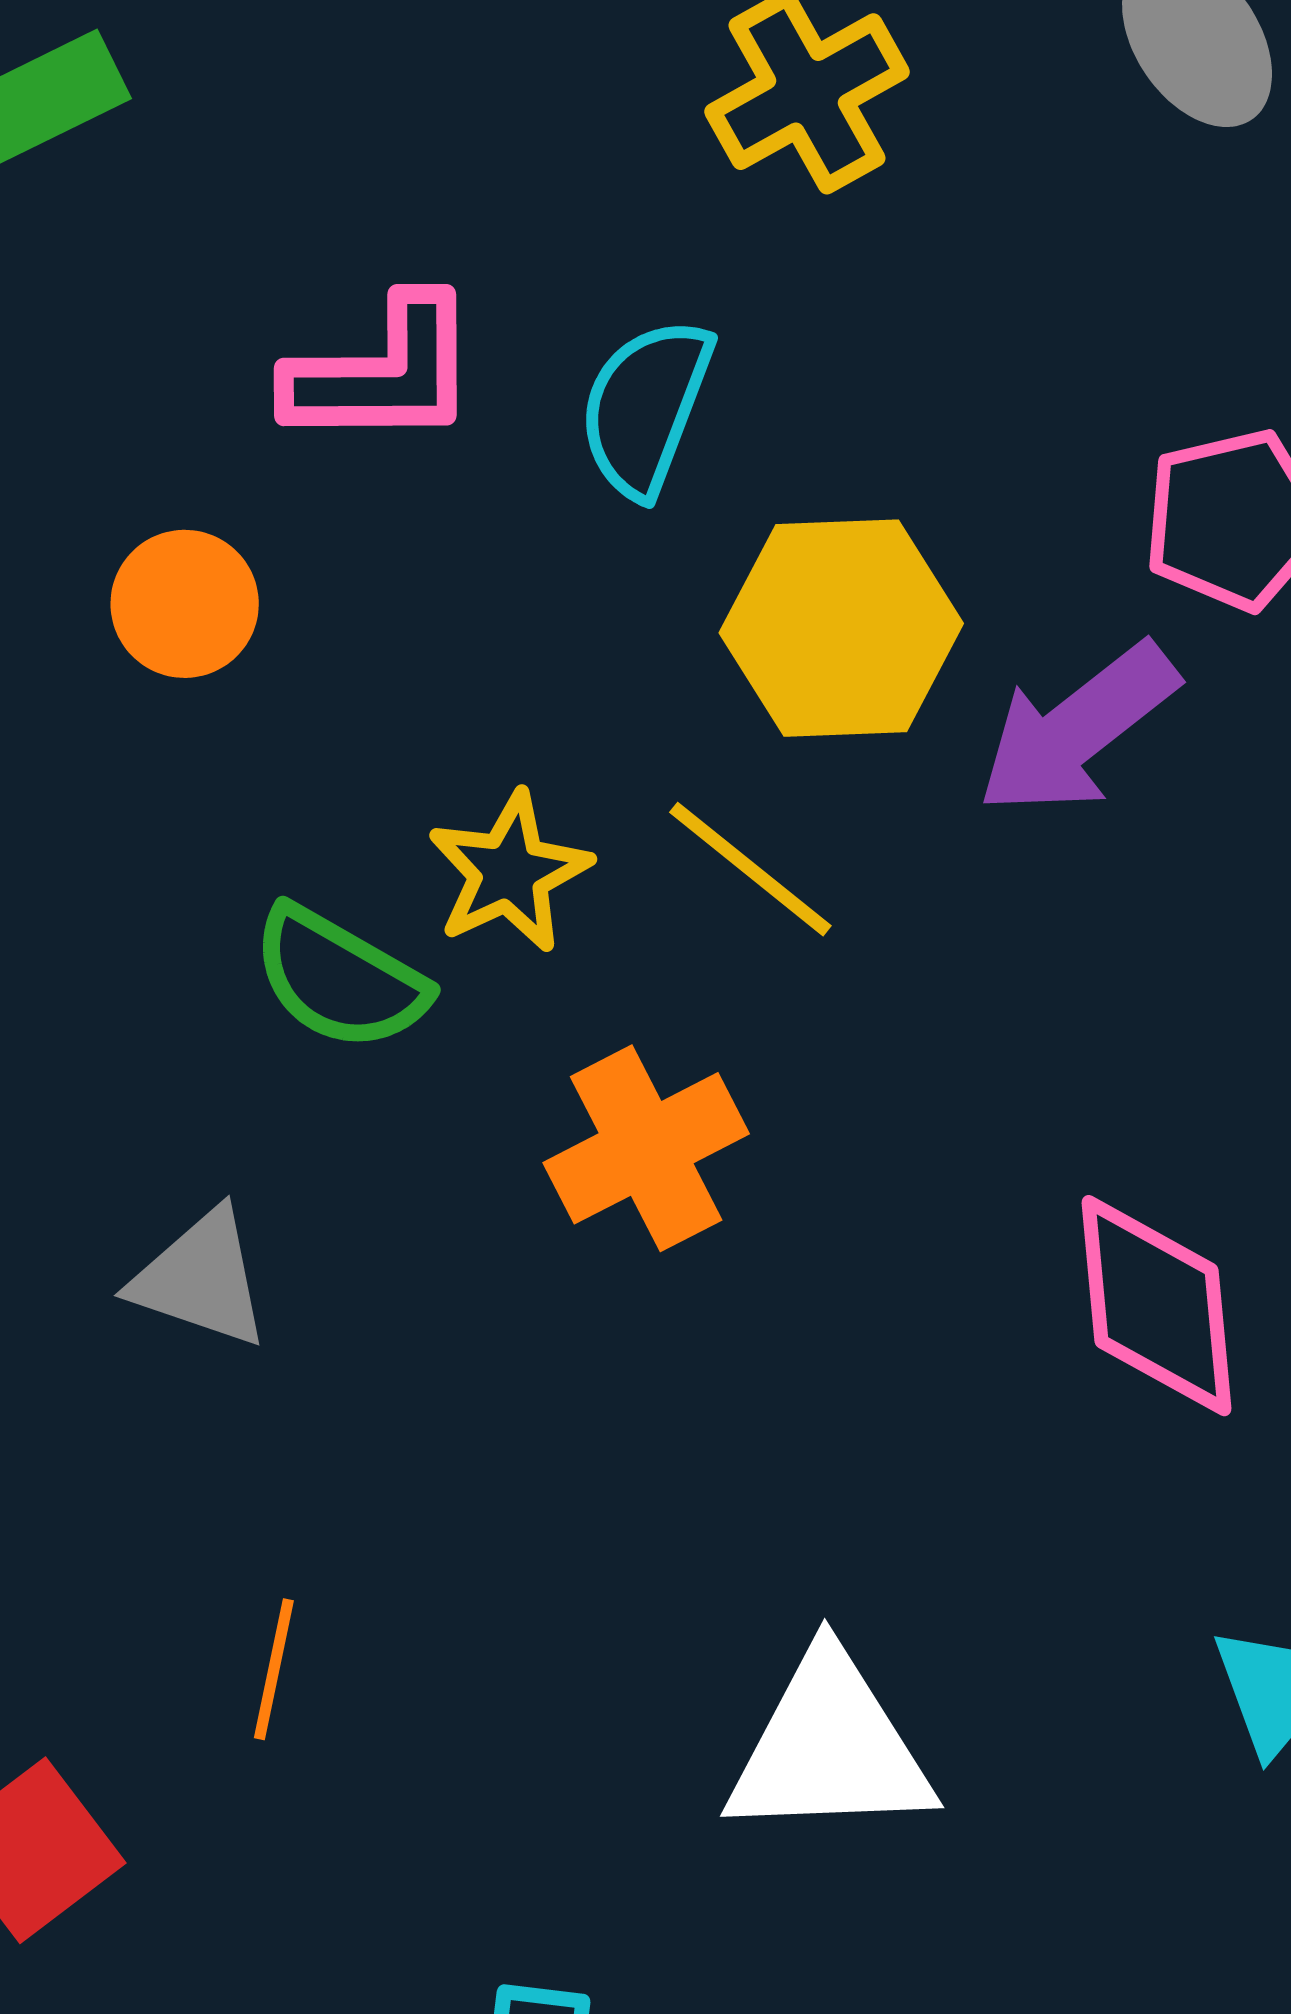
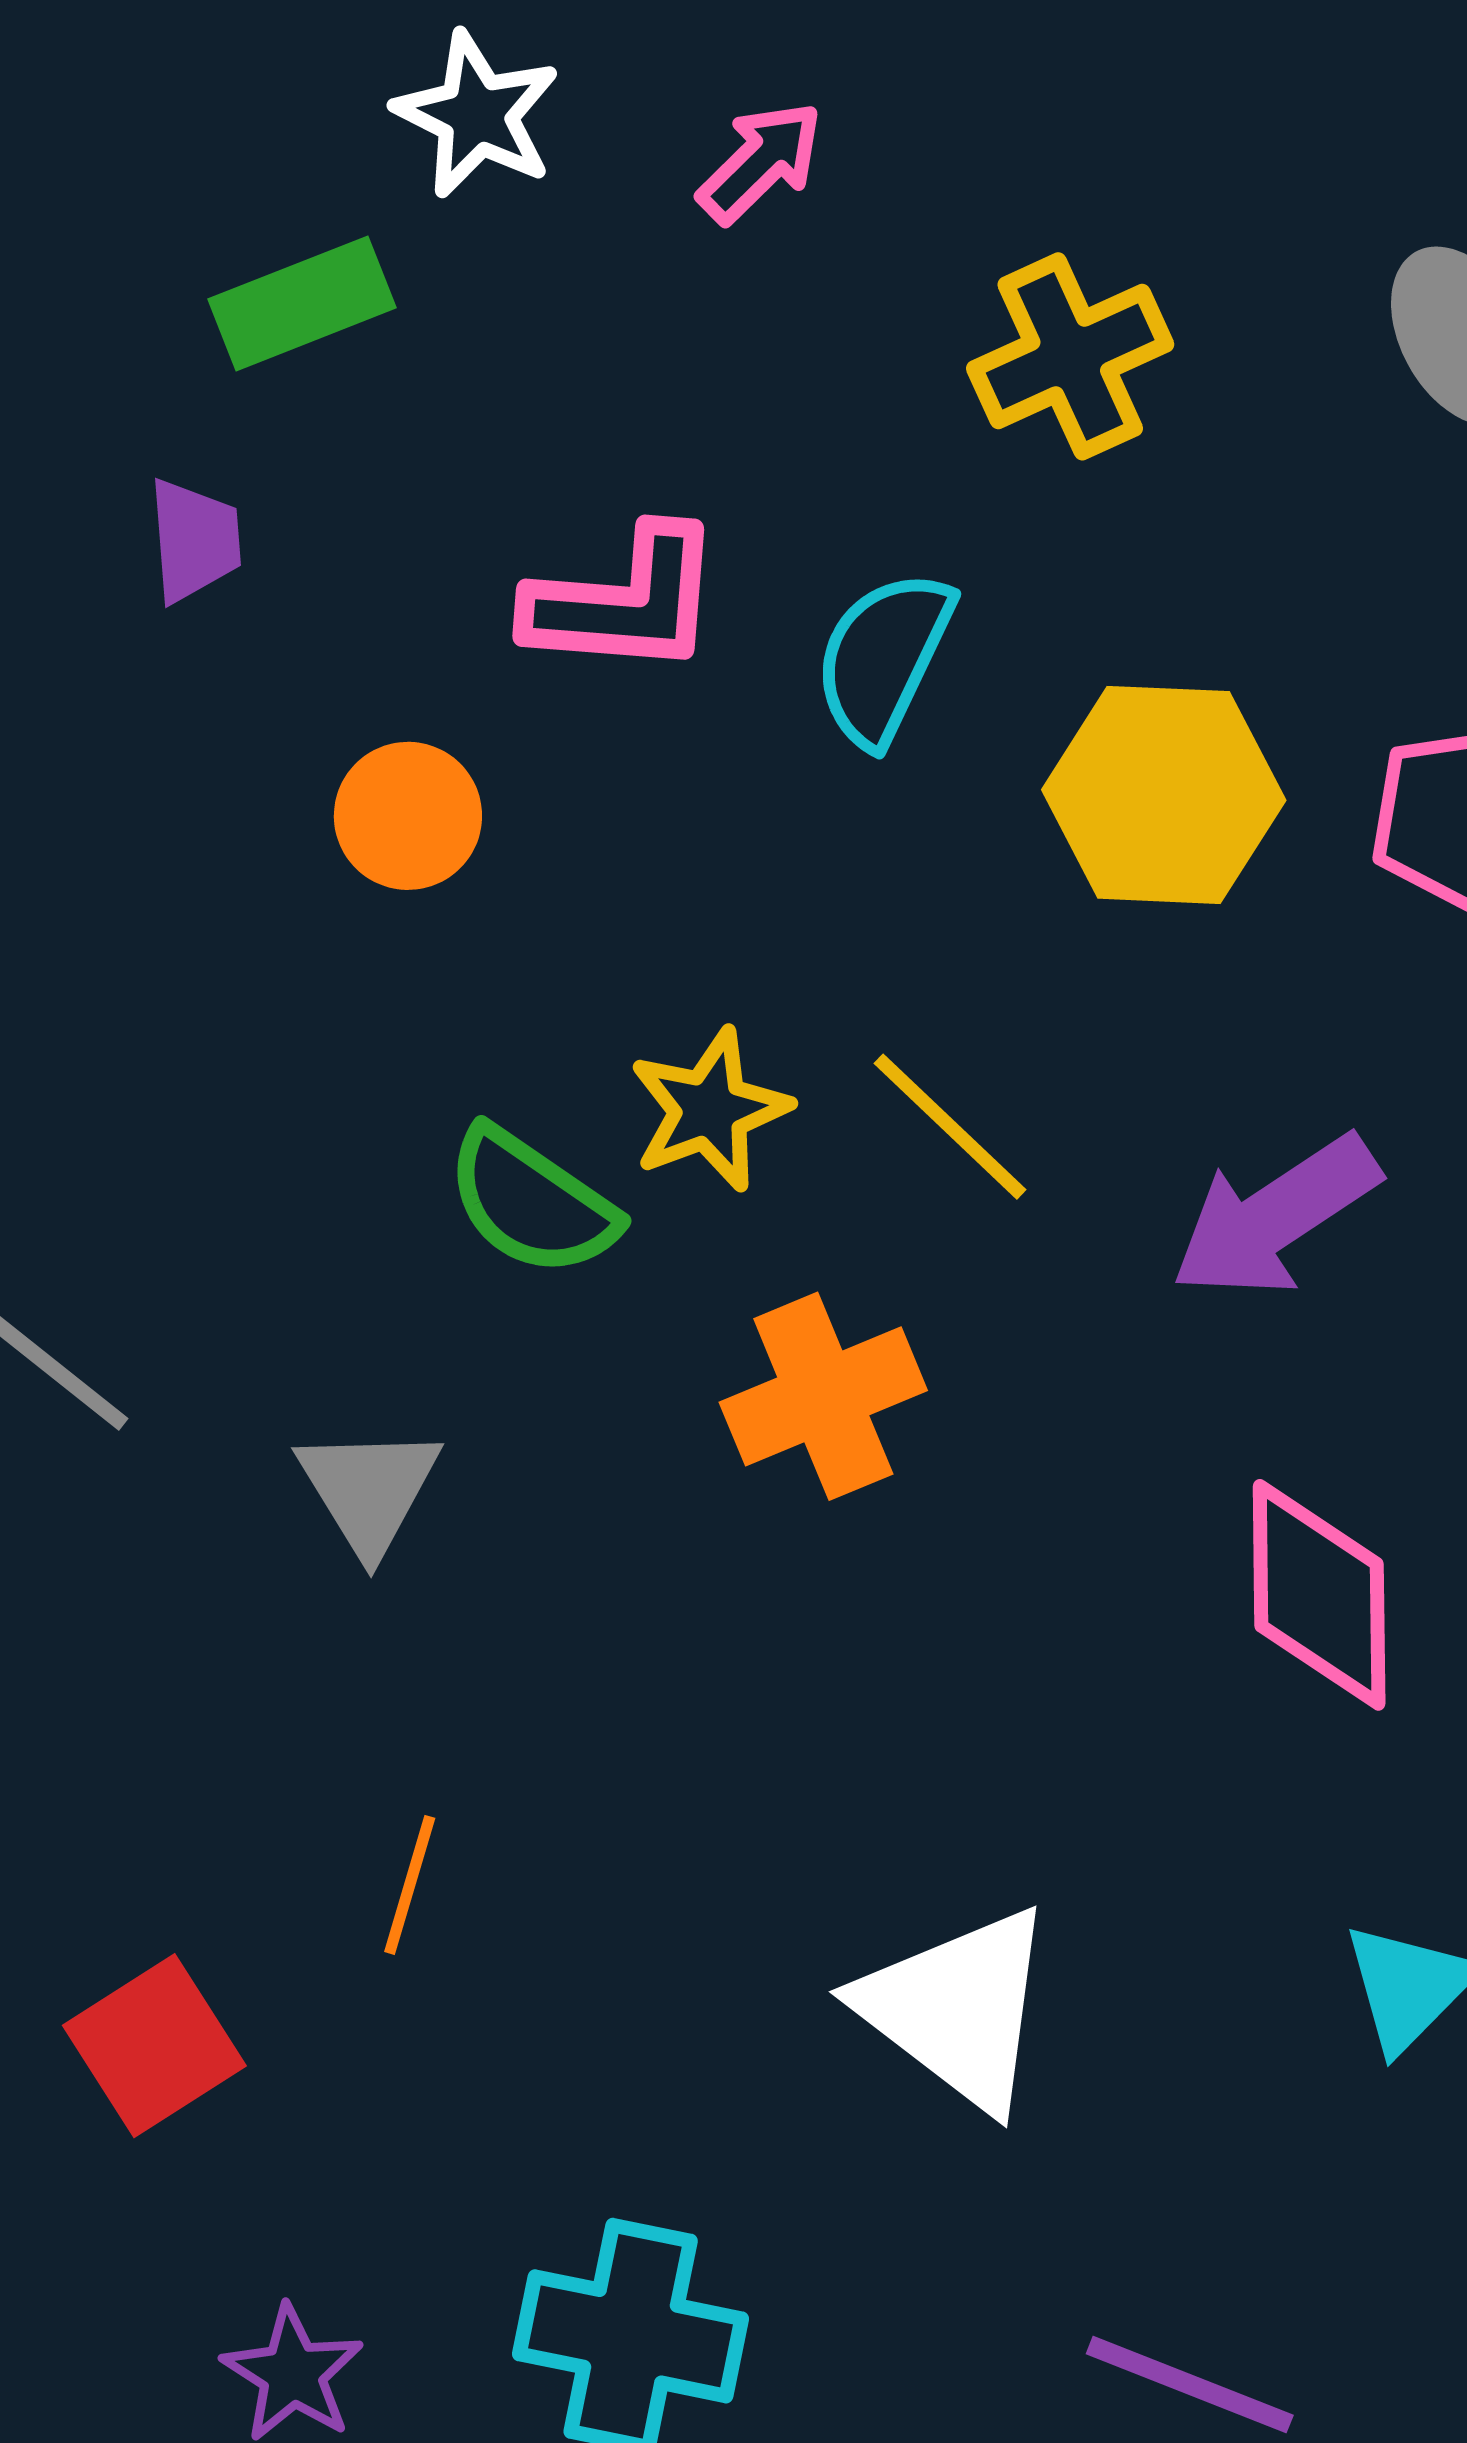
yellow hexagon: (841, 628) -> (1164, 795), moved
purple arrow: (1077, 729) -> (1275, 1217), moved
gray triangle: (201, 1279) -> (369, 1490), turned 35
white triangle: (830, 1748) -> (957, 2009), turned 35

